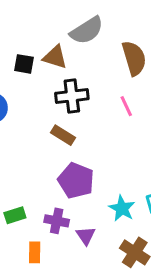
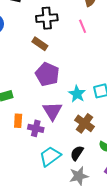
purple cross: (57, 221) -> (36, 128), moved
purple triangle: (86, 236) -> (52, 111), size x1.5

